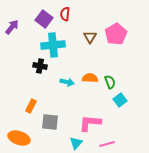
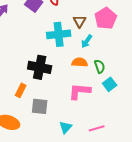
cyan cross: (53, 45) -> (59, 34), moved
black cross: (40, 66) -> (40, 67), moved, size x1.6
cyan arrow: (67, 82) -> (87, 41), moved, turned 112
pink L-shape: (90, 123) -> (80, 91), moved

